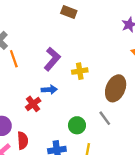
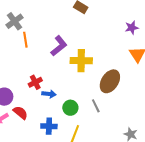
yellow cross: (80, 71) -> (81, 61), size x1.5
blue arrow: (49, 90) -> (49, 94), moved
red semicircle: (23, 141) -> (20, 113), turned -56

